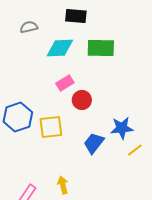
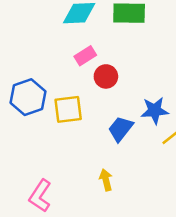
yellow arrow: (63, 185) -> (106, 180), moved

